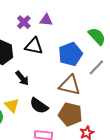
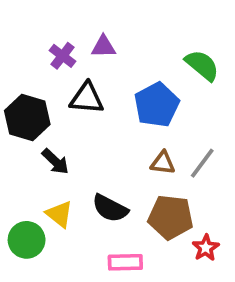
gray line: (96, 67) -> (202, 163), moved
black arrow: (22, 78) -> (55, 162), moved
brown triangle: (70, 85) -> (163, 163), size x0.6

